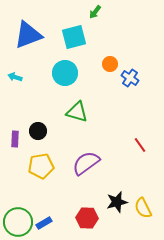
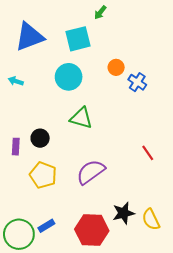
yellow pentagon: (41, 166) -> (43, 175), turned 30
red hexagon: (87, 218) -> (92, 230), size x1.4
blue rectangle: (44, 223) -> (46, 226), moved

